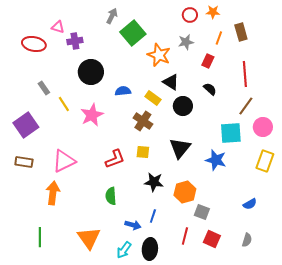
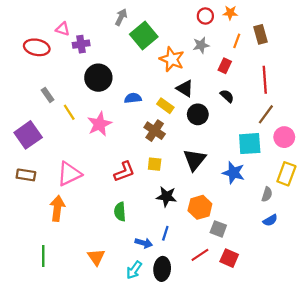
red line: (185, 236) -> (200, 255), turned 42
orange triangle: (89, 238) -> (96, 257), size x0.7
gray semicircle: (247, 240) -> (267, 194), moved

